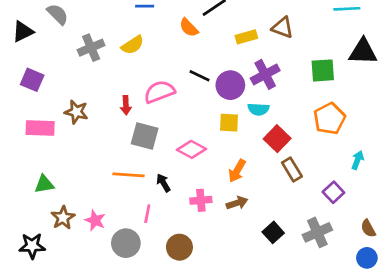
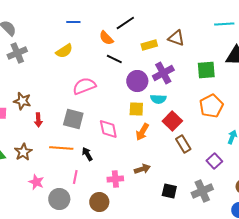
gray cross: (91, 48) -> (17, 53), moved
black line: (200, 76) -> (114, 59), moved
red arrow: (126, 105) -> (38, 120), moved
pink diamond: (191, 149) -> (108, 129), turned 50
orange arrow: (237, 171) -> (142, 132), moved
pink cross: (201, 200) -> (115, 179), moved
brown star: (63, 218) -> (23, 152), moved
black square: (273, 232) -> (169, 191), turned -35

